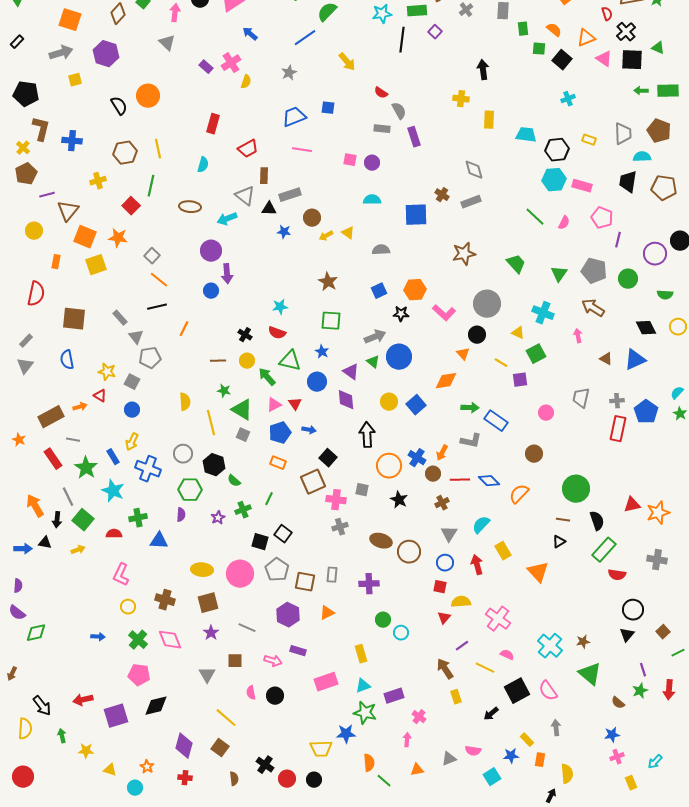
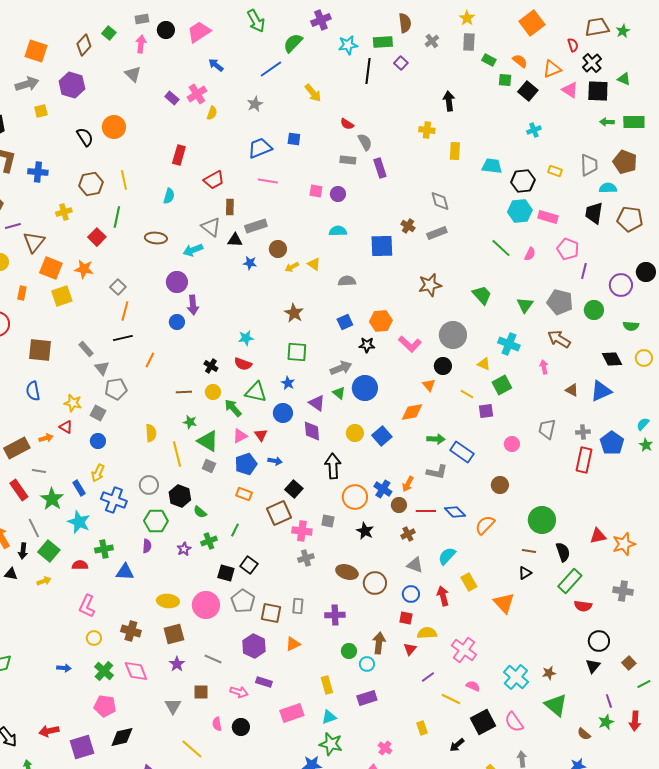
green rectangle: (523, 29) -> (489, 60), turned -56
orange line: (159, 280) -> (125, 311), turned 66
gray triangle: (449, 534) -> (415, 565), turned -42
brown arrow: (445, 669) -> (379, 643), moved, turned 40
purple rectangle: (394, 696) -> (367, 698), moved

